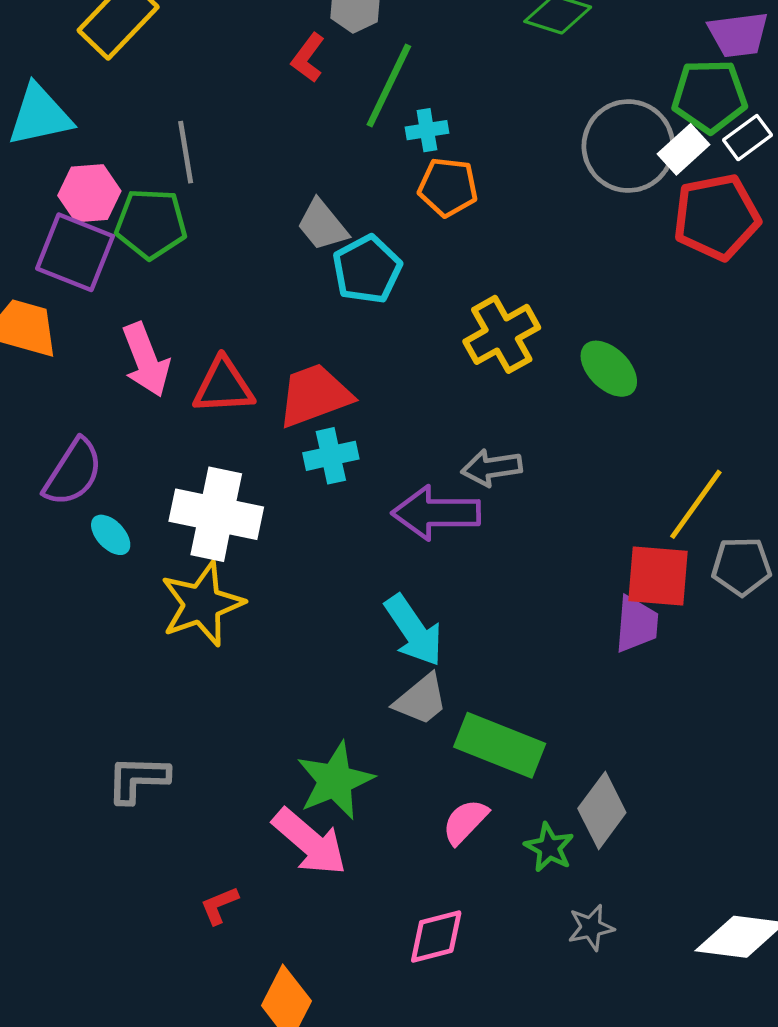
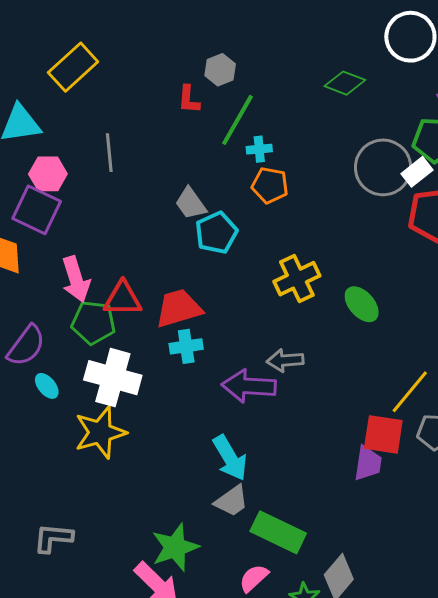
red L-shape: (308, 58) -> (189, 99), turned -36
green pentagon: (151, 224) -> (93, 322), moved

